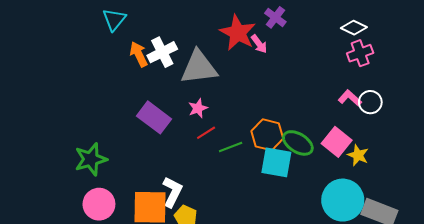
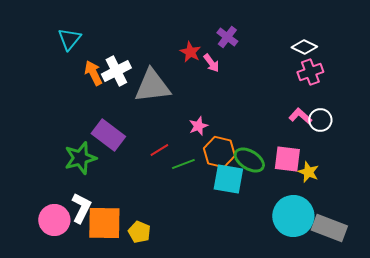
red star: (238, 33) -> (190, 52), size x0.6
pink star: (198, 108) -> (198, 126), moved
pink square: (337, 142) -> (287, 159), turned -32
green star: (91, 159) -> (80, 158), moved
white L-shape: (172, 192) -> (81, 208), moved

